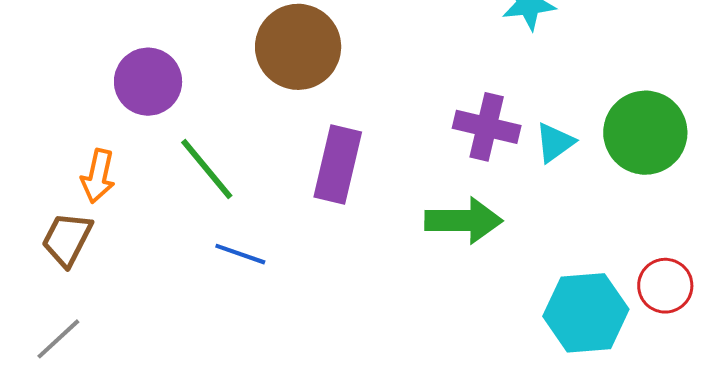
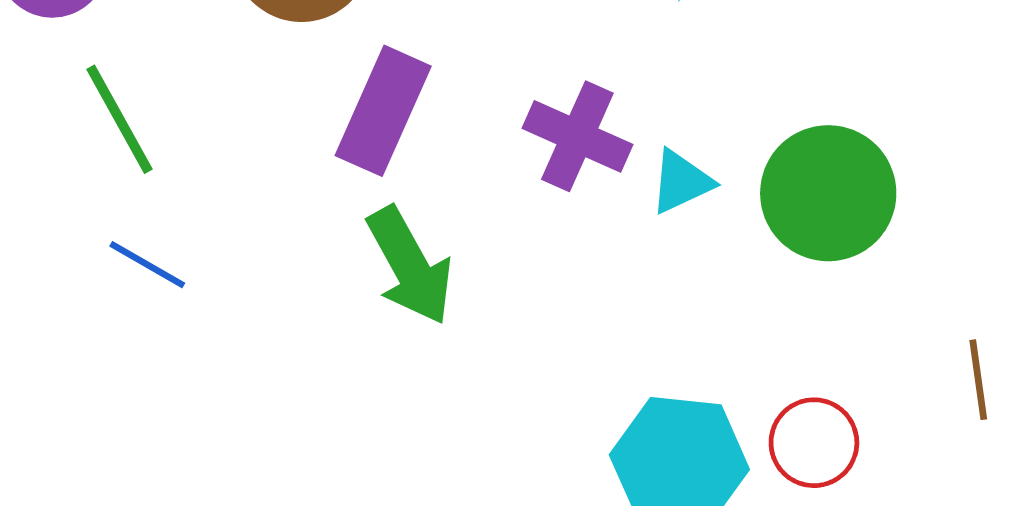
purple rectangle: (338, 165) -> (383, 111), moved
green arrow: (464, 221) -> (410, 266), moved, turned 50

